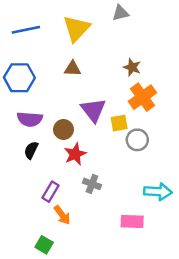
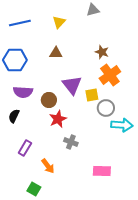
yellow triangle: (76, 28) -> (59, 22), size x0.6
black semicircle: (31, 150) -> (14, 116), moved
purple rectangle: (51, 192) -> (25, 148), moved
cyan arrow: (158, 192) -> (122, 125), moved

